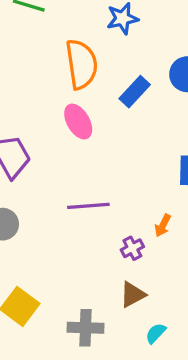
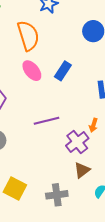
blue rectangle: (135, 92) -> (63, 71), moved
purple cross: (132, 248) -> (77, 142), size x1.6

